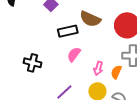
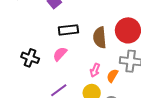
brown semicircle: (90, 19) -> (100, 37), moved, turned 55
pink semicircle: (74, 54) -> (60, 54), moved

